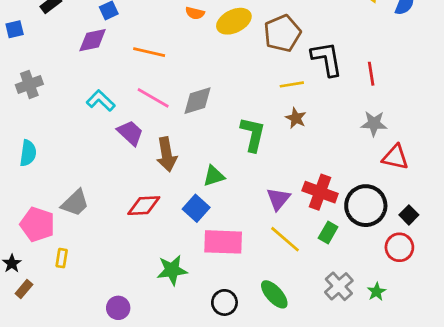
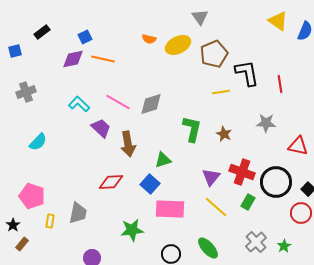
orange line: (149, 52) -> (103, 59), moved
brown star: (296, 118) -> (224, 134), moved
gray star: (374, 123) -> (266, 123), moved
cyan semicircle: (28, 153) -> (38, 142), moved, turned 36
gray trapezoid: (75, 203) -> (78, 213), moved, turned -35

